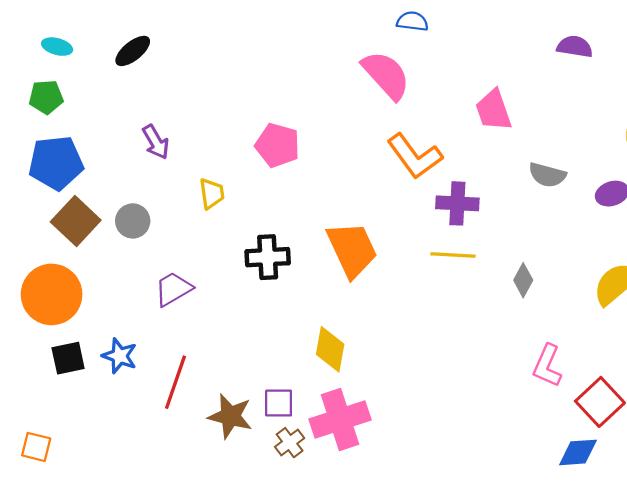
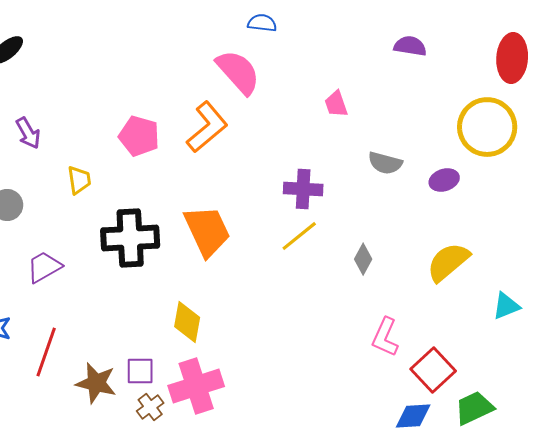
pink trapezoid: (494, 110) -> (336, 104), size x0.7
orange L-shape: (415, 156) -> (207, 127), moved, turned -94
yellow line: (453, 255) -> (299, 236), turned -42
black cross: (268, 257) -> (130, 238), size x1.4

